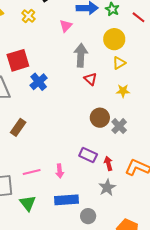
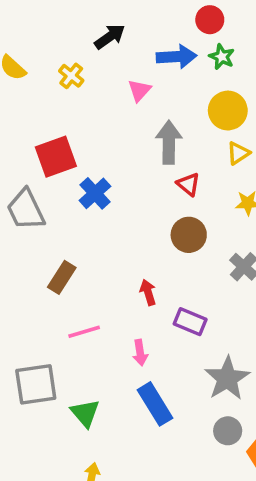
brown circle: (100, 118) -> (189, 235), moved
red arrow: (108, 163) -> (148, 292), moved
pink line: (32, 172) -> (84, 332), moved
gray star: (107, 187) -> (227, 378), size x1.4
blue rectangle: (67, 200) -> (155, 404), turned 65
gray circle: (88, 216) -> (228, 431), moved

